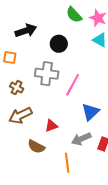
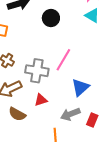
gray cross: (47, 74) -> (37, 71), moved
brown semicircle: (36, 147) -> (17, 114), moved

